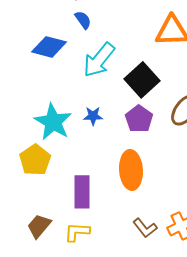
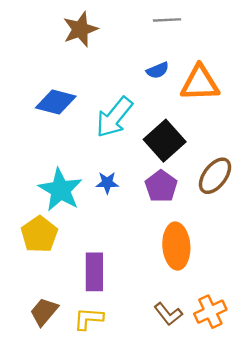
blue semicircle: (83, 20) -> (158, 70), moved, turned 102
orange ellipse: (131, 170) -> (176, 246), moved

